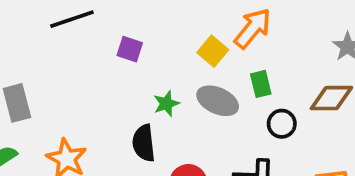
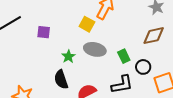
green rectangle: (261, 84) -> (124, 56), moved
black circle: (282, 124) -> (143, 67), moved

